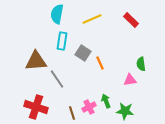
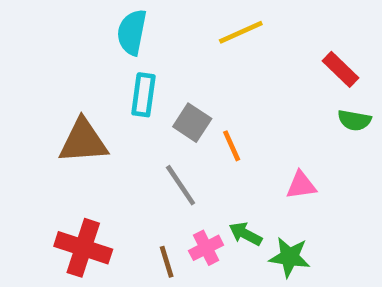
yellow line: (92, 19) -> (241, 32), moved
red rectangle: (131, 20) -> (340, 69), moved
green semicircle: (141, 64) -> (354, 120), moved, turned -72
gray line: (57, 79) -> (181, 185), moved
green arrow: (106, 101) -> (245, 234), turned -40

